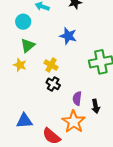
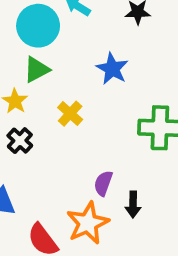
cyan circle: (23, 22) -> (38, 26), size x1.5
black cross: (53, 84) -> (20, 141), moved

